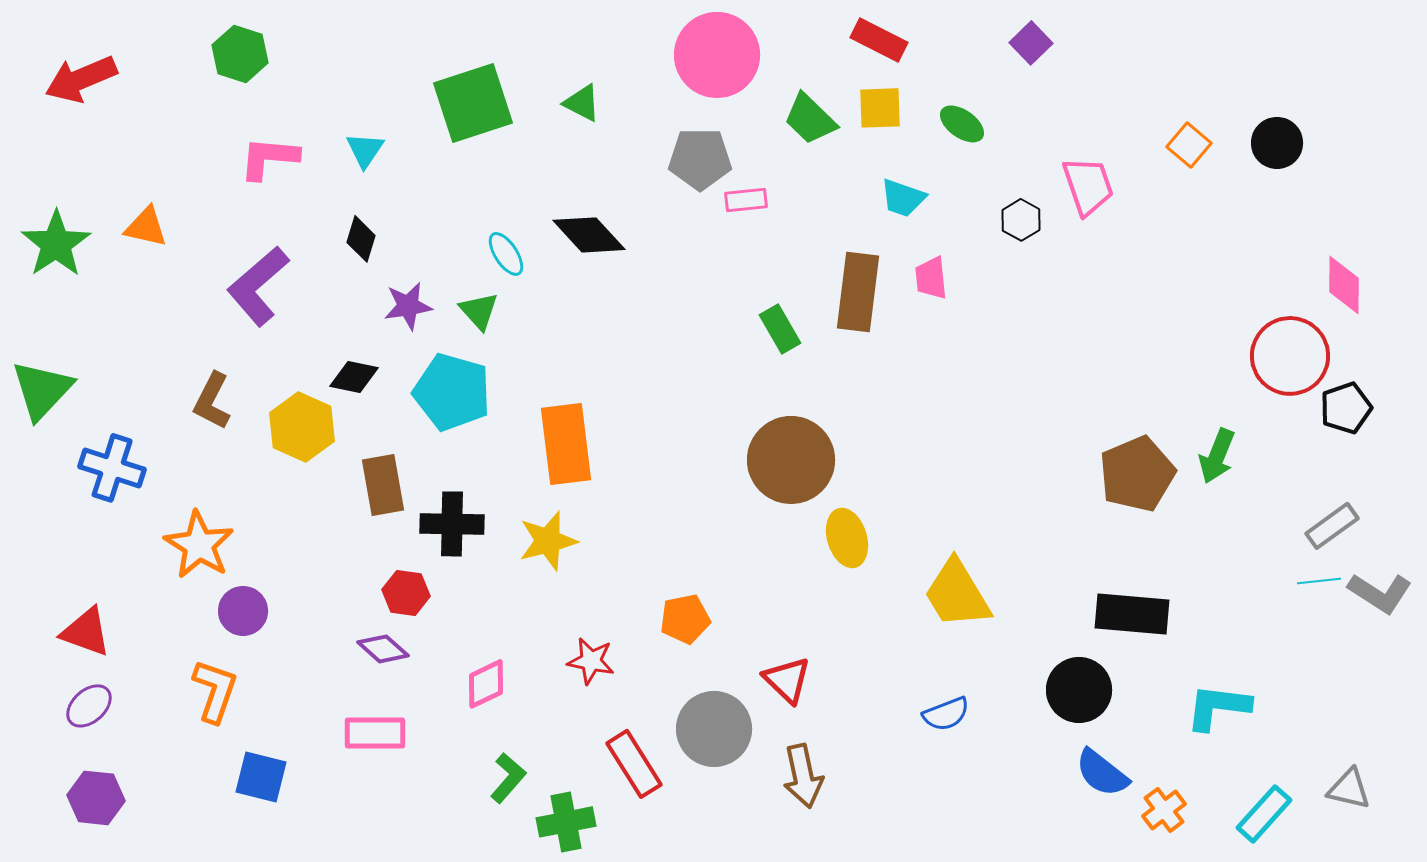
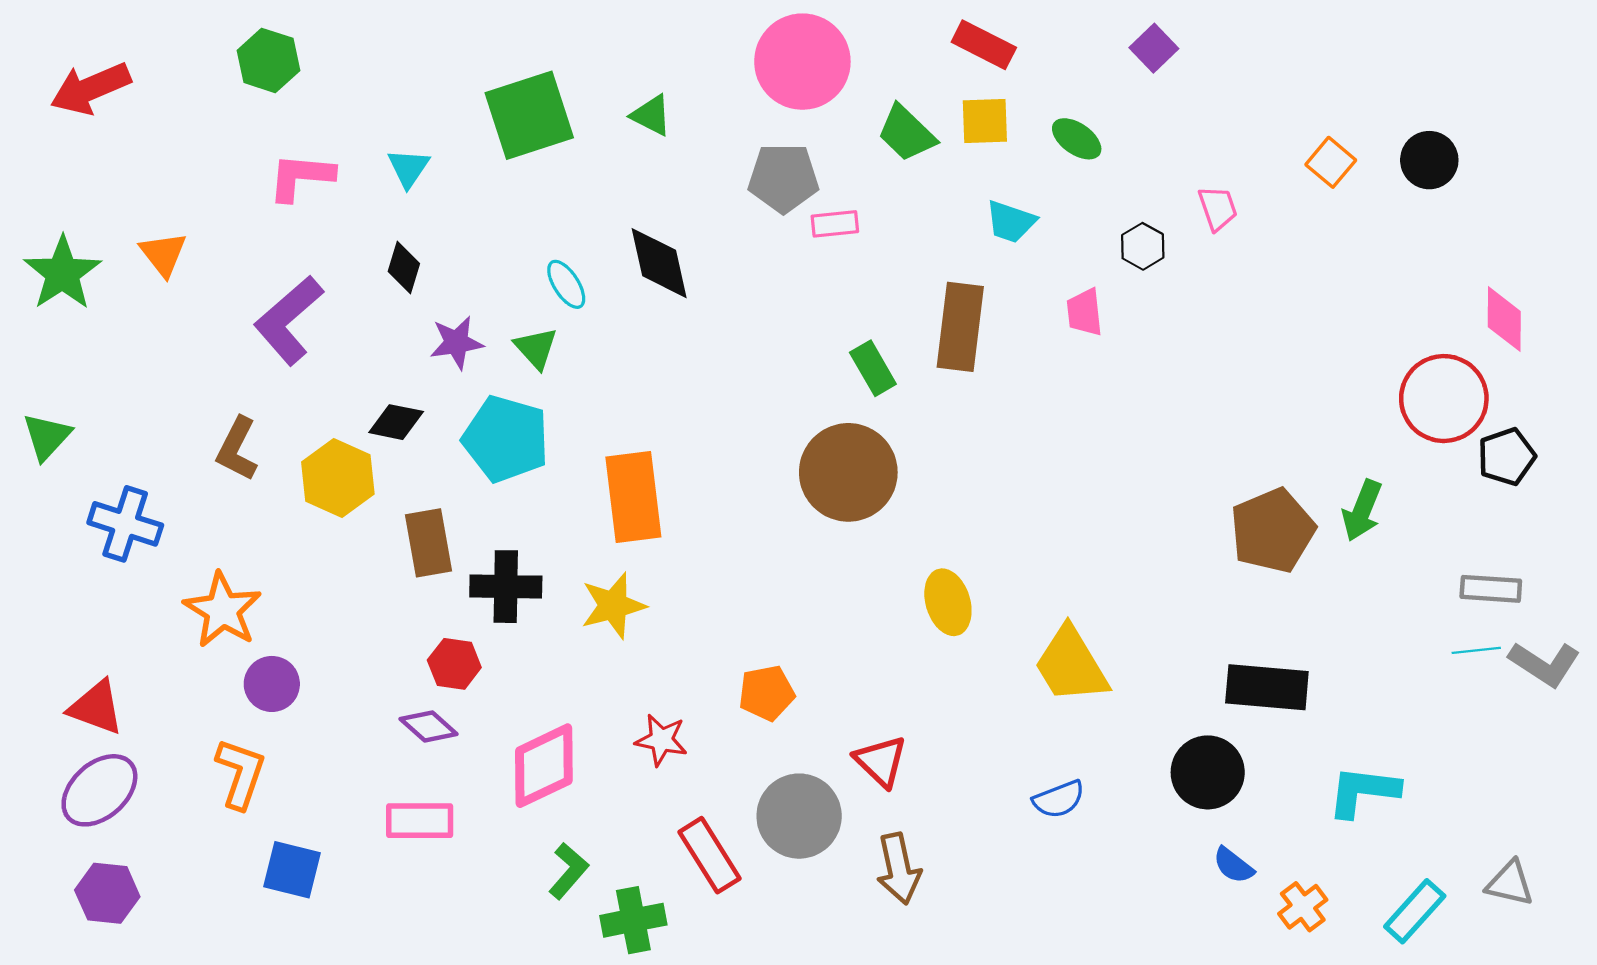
pink trapezoid: (1088, 186) -> (1218, 208), size x0.7
orange triangle: (146, 227) -> (163, 254), turned 39
black diamond: (589, 235) -> (659, 263), turned 30
pink trapezoid: (931, 278) -> (1085, 312), moved
green triangle: (42, 390) -> (47, 437), size x0.7
brown circle: (791, 460) -> (848, 472), moved
gray rectangle: (1332, 526) -> (1491, 589), turned 40
pink diamond: (486, 684) -> (544, 766), size x1.5
purple ellipse: (89, 706) -> (99, 790), size x1.5
blue semicircle: (1102, 773) -> (1233, 865), size x0.7

